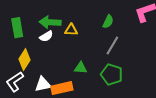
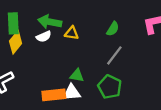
yellow diamond: (25, 60) -> (16, 42), moved
white triangle: (43, 84) -> (72, 93), moved

